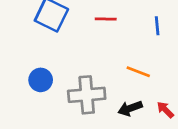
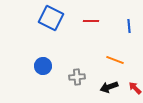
gray cross: (87, 95) -> (77, 77), size x0.6

